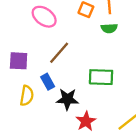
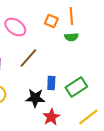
green rectangle: (101, 77) -> (76, 87), moved, turned -35
blue rectangle: (48, 82) -> (51, 83), moved, turned 32

